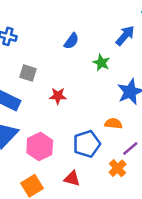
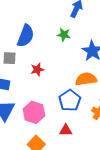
blue semicircle: (71, 41) -> (26, 36), moved, size x1.6
orange semicircle: (113, 124) -> (86, 79), size x1.5

